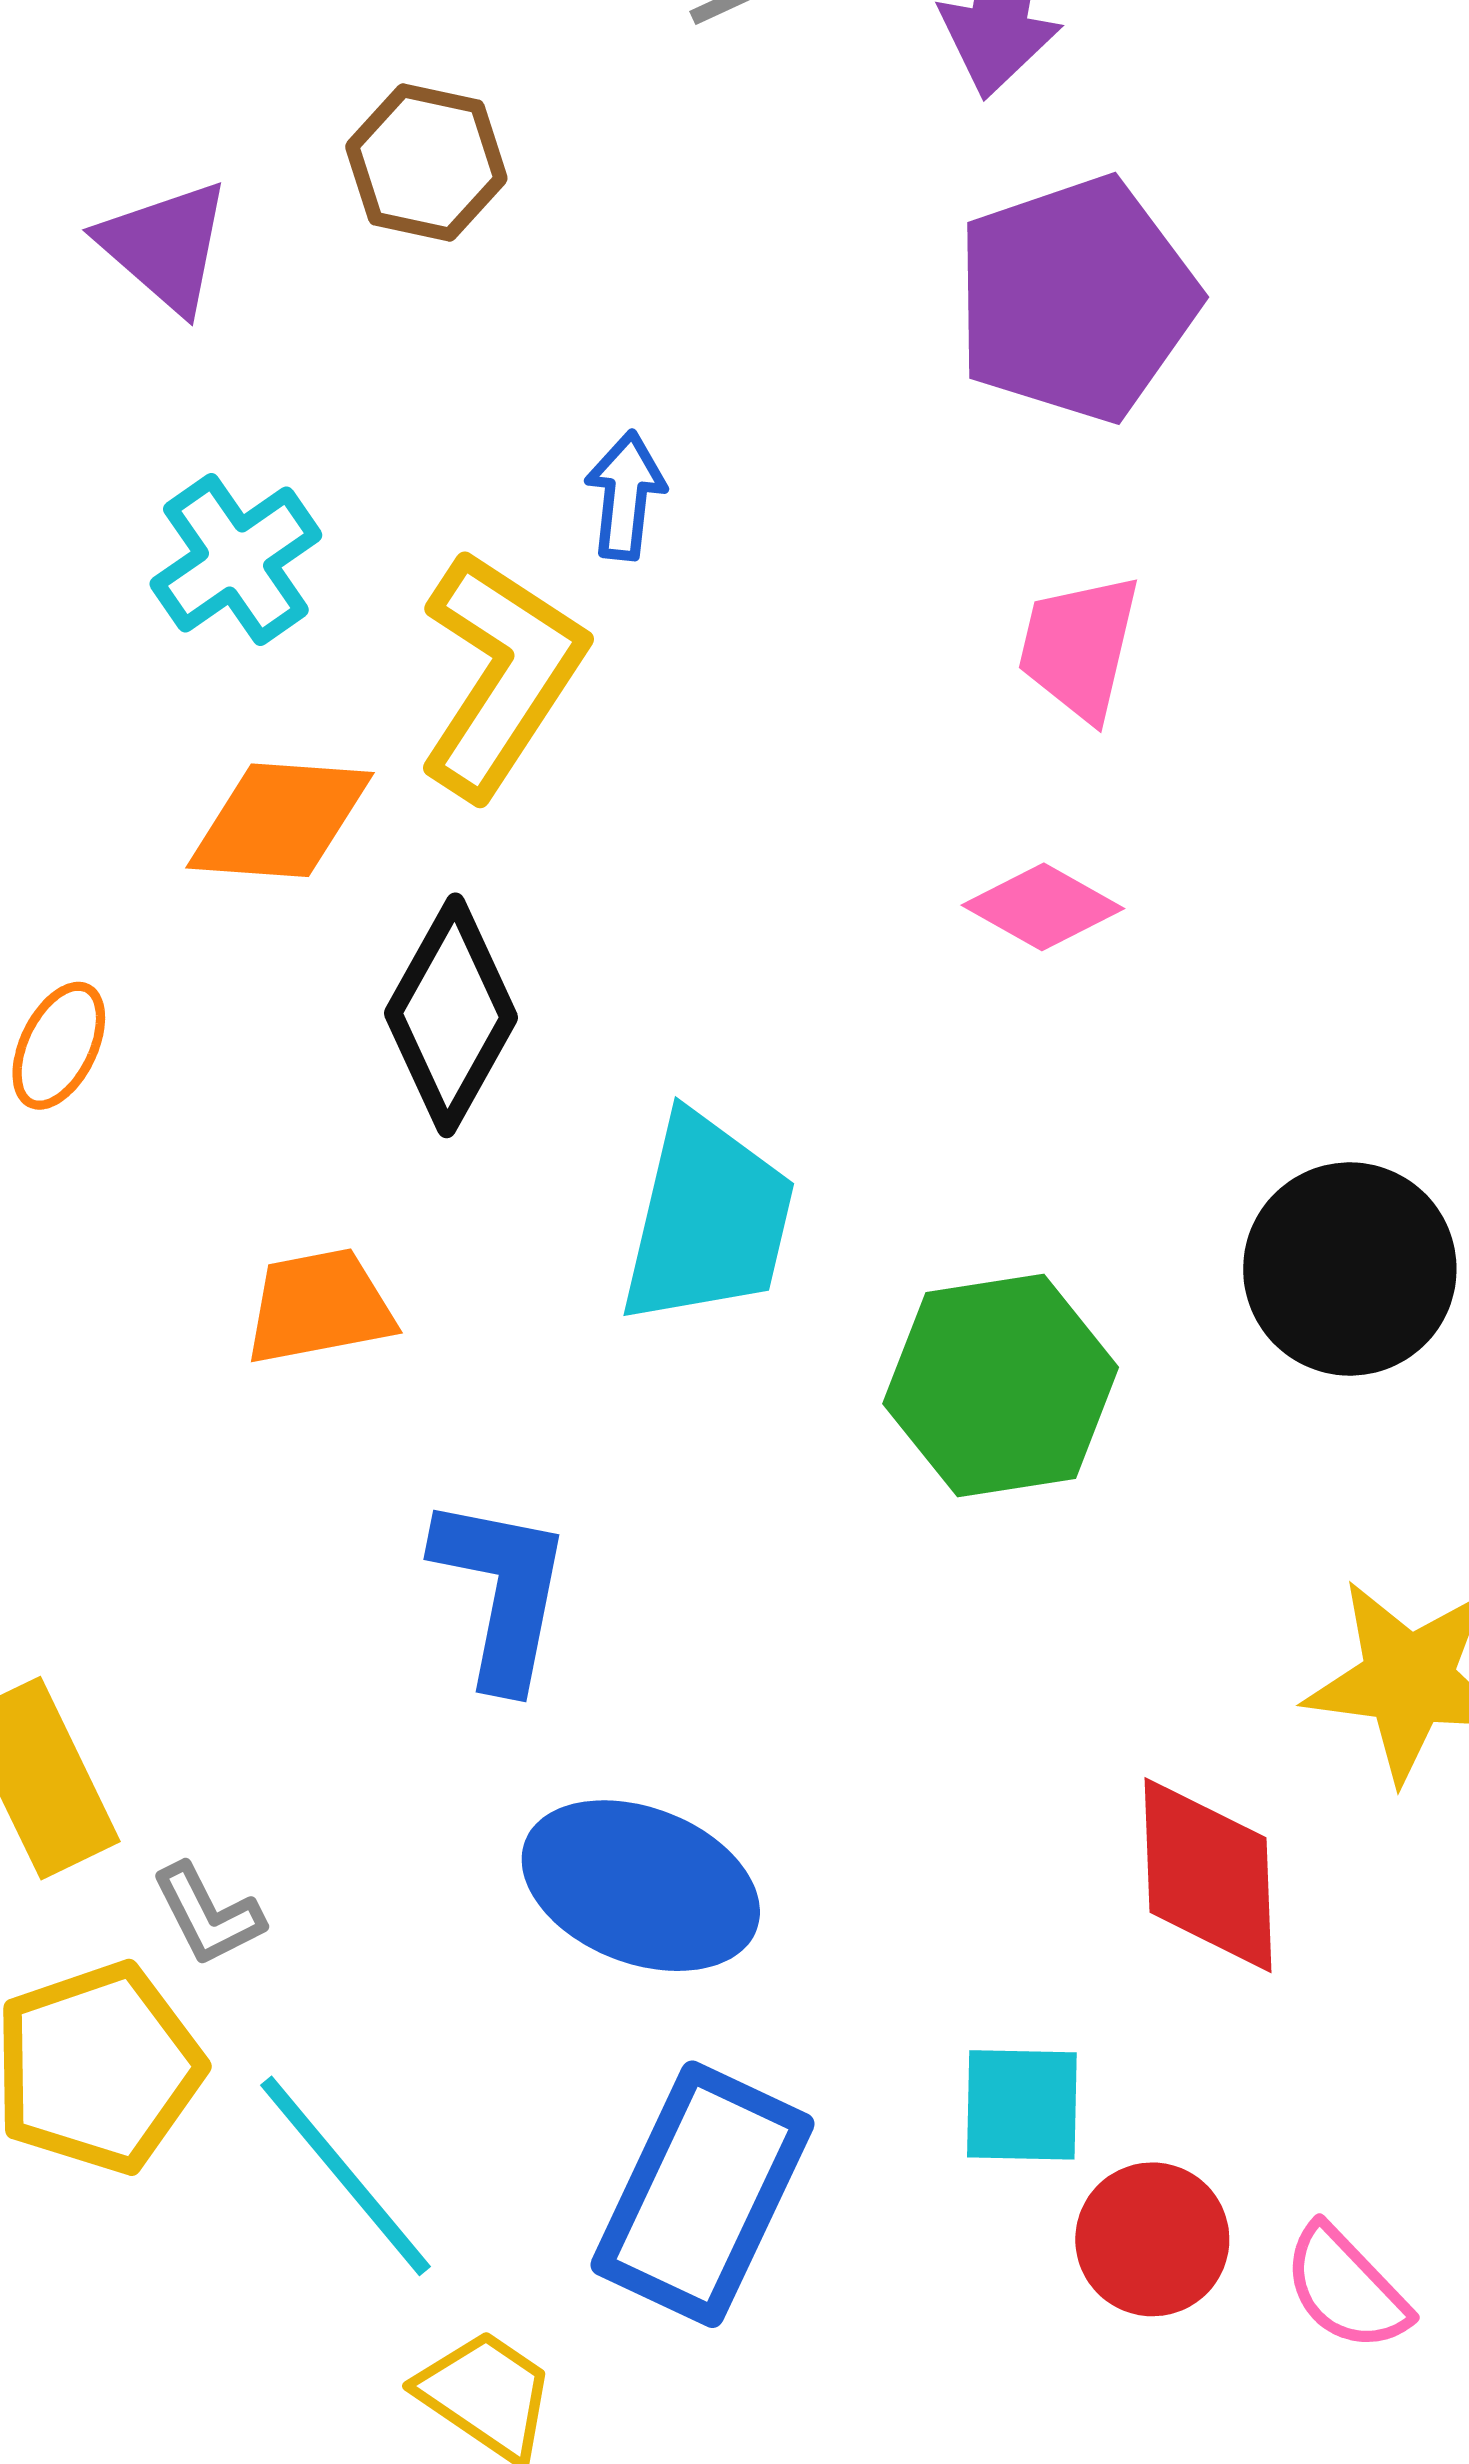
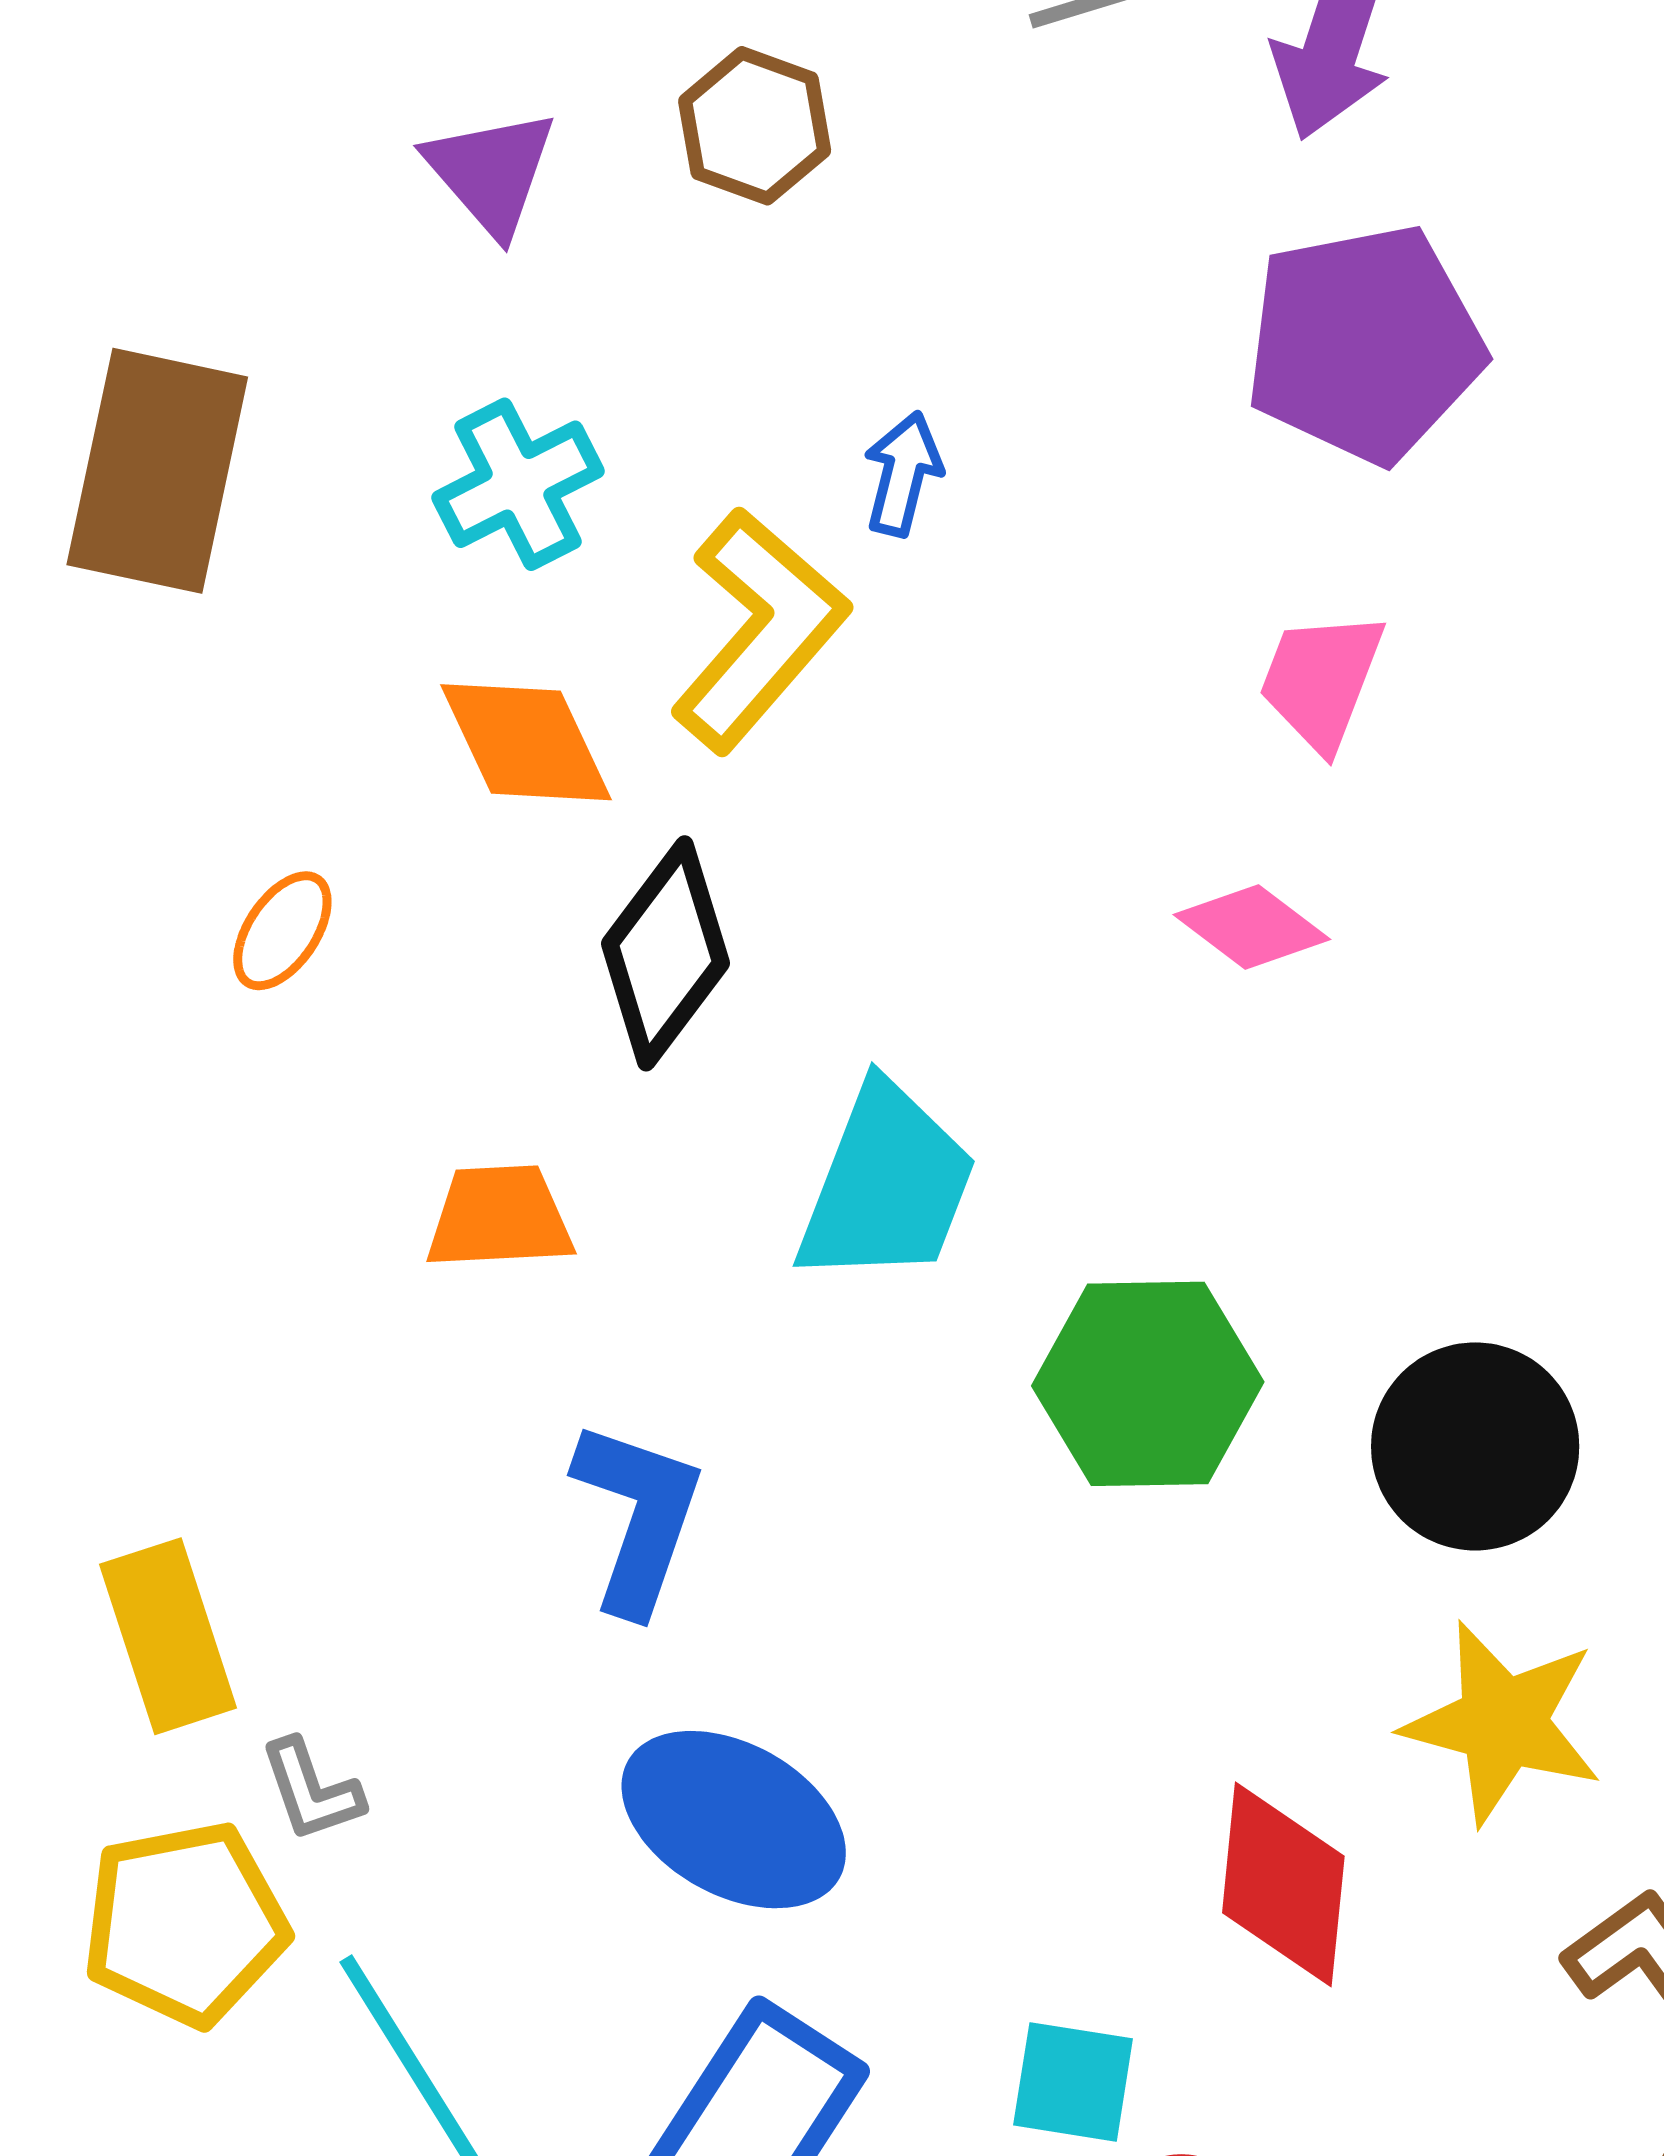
orange diamond: (280, 820) -> (526, 742), turned 53
black circle: (1350, 1269) -> (1475, 1446), moved

